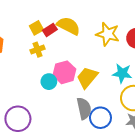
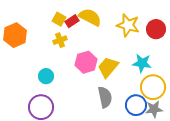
yellow square: (36, 28) -> (59, 19), turned -32
cyan circle: (49, 82) -> (46, 76), moved
blue circle: (100, 118) -> (136, 105), moved

